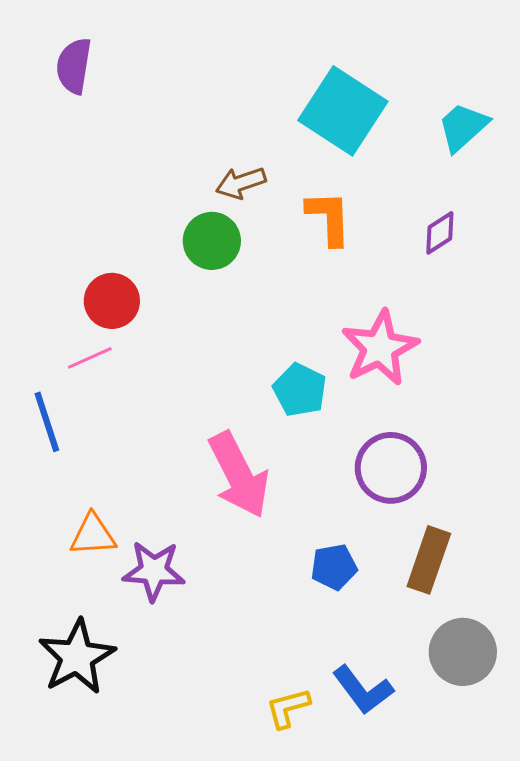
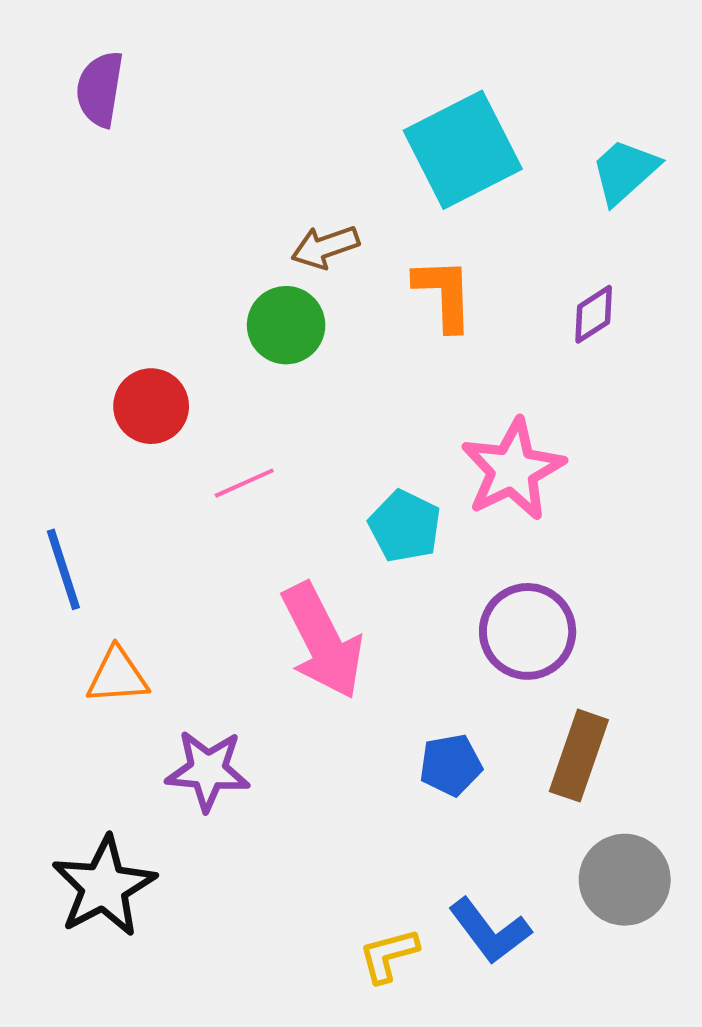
cyan square: (343, 111) -> (463, 150), turned 30
pink line: (90, 358) -> (244, 483), moved
orange triangle: (93, 535) -> (117, 676), moved

